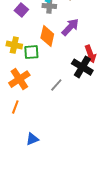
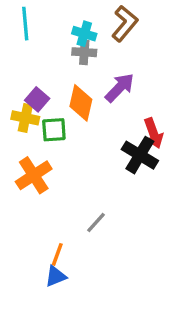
purple square: (21, 10) -> (37, 99), moved
gray line: (56, 85) -> (96, 222), moved
orange line: (15, 107) -> (57, 254), moved

